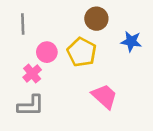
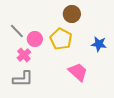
gray line: (23, 24) -> (17, 31), moved, turned -42
blue star: (131, 41) -> (99, 44), moved

